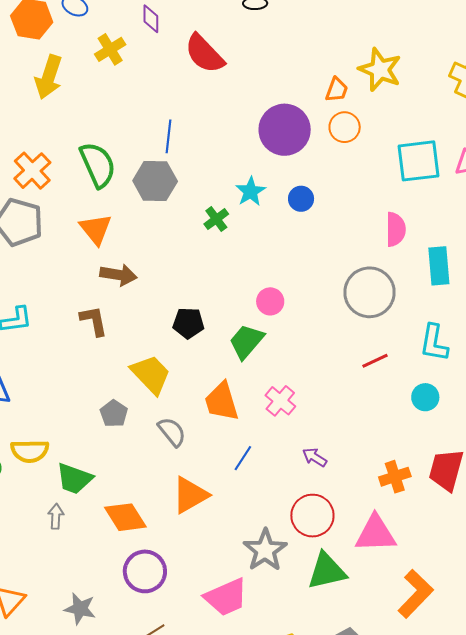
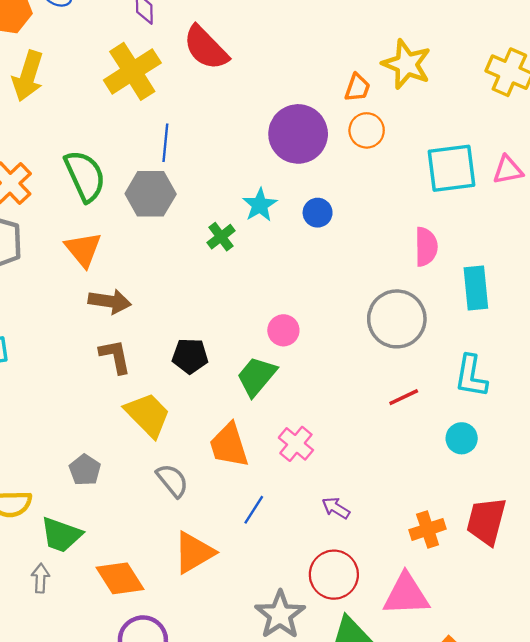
yellow cross: (110, 49) -> (132, 71), moved, size x1.6
brown L-shape: (94, 321) -> (115, 356), moved
gray pentagon: (114, 414) -> (85, 470), moved

